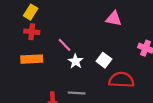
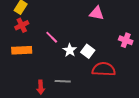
red cross: (32, 32) -> (22, 25), turned -32
white star: (75, 61) -> (70, 50), moved

